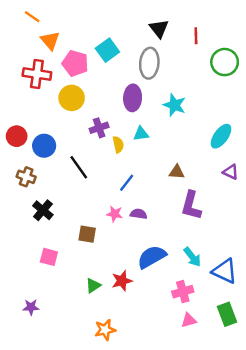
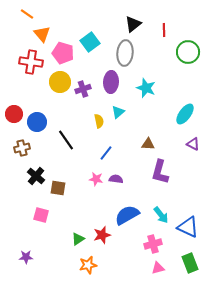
black triangle: (159, 29) -> (133, 24), turned 30
purple cross: (99, 128) -> (83, 89), moved
cyan triangle: (141, 134) -> (118, 112), turned -32
brown cross: (26, 177) -> (22, 148), turned -35
brown square: (87, 234) -> (58, 188), moved
orange star: (105, 330) -> (88, 265), moved

